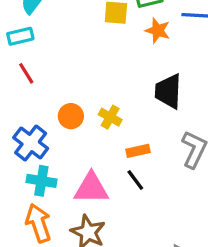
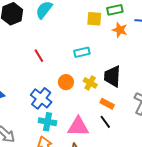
cyan rectangle: (20, 36) -> (82, 52), moved
black trapezoid: (168, 91) -> (112, 76), moved
orange rectangle: (138, 151) -> (107, 104), turned 40

